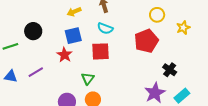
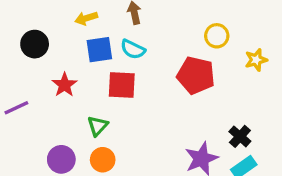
black circle: (33, 31) -> (35, 44), moved
blue square: (73, 36) -> (99, 50), moved
red pentagon: (146, 41) -> (196, 75), turned 30
black cross: (170, 70) -> (240, 136), moved

